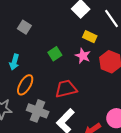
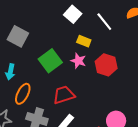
gray square: (24, 27) -> (18, 36), size x1.5
green square: (55, 54) -> (50, 61), size x1.6

